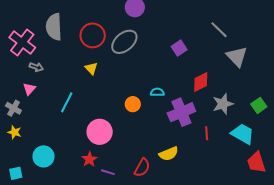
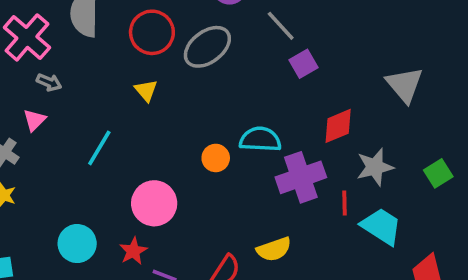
gray line: (219, 30) -> (281, 26), moved
cyan semicircle: (157, 92) -> (260, 139), size x1.6
red line: (207, 133) -> (345, 203), moved
cyan trapezoid: (243, 134) -> (381, 226), moved
cyan circle: (43, 156) -> (77, 244), moved

